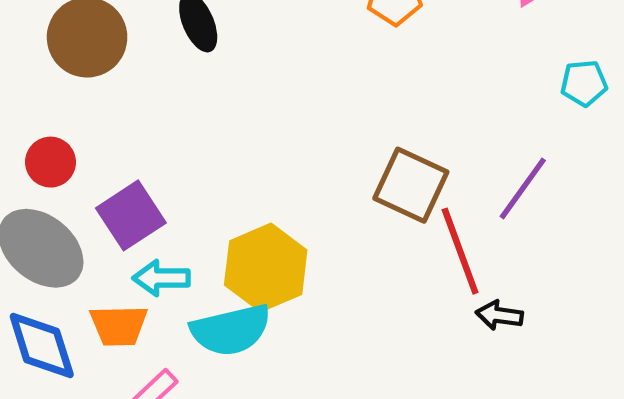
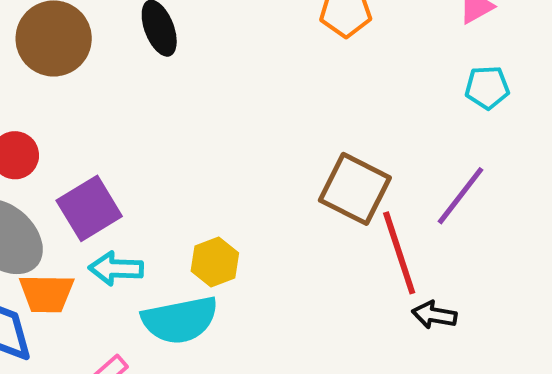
cyan pentagon: (584, 83) -> (487, 88), moved
yellow hexagon: (266, 268) -> (215, 262), size x0.6
orange trapezoid: (119, 326) -> (47, 293), moved

